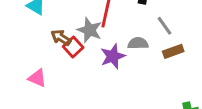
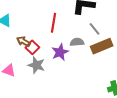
gray star: (89, 30) -> (36, 65), moved
brown rectangle: (173, 51) -> (102, 46), size x1.5

